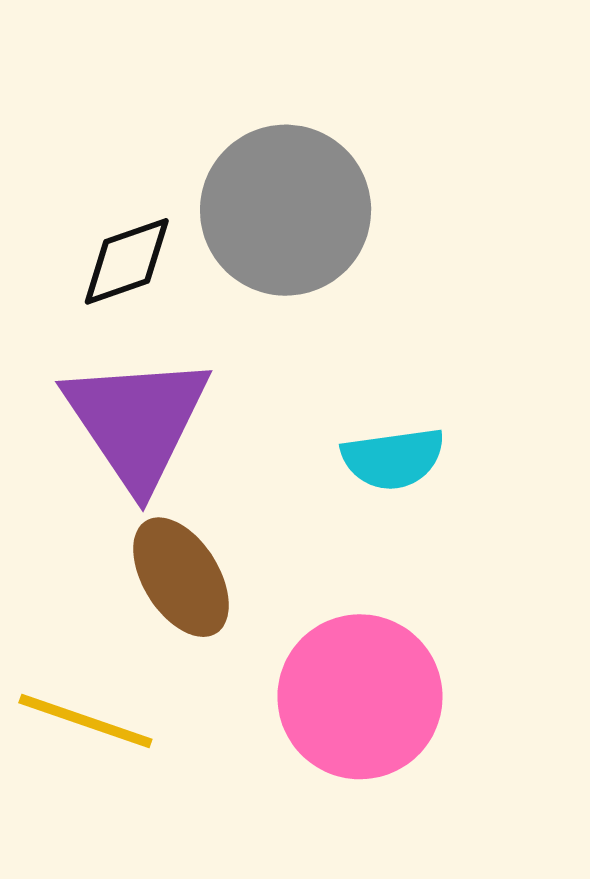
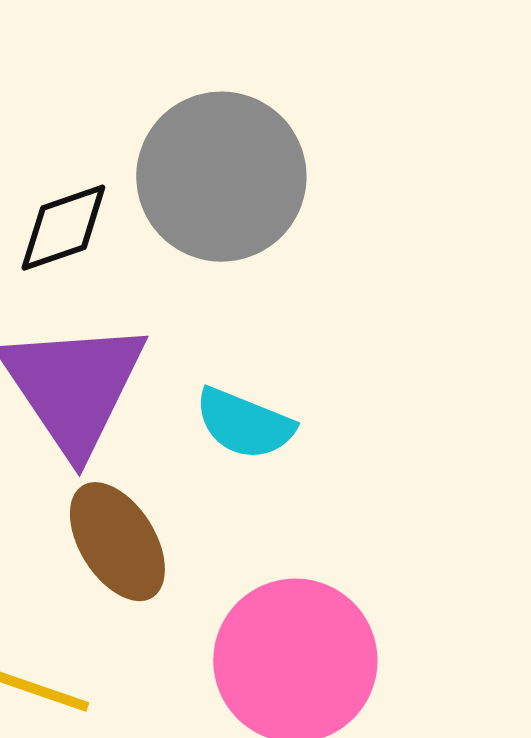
cyan semicircle: (393, 459) -> (244, 424), moved, turned 30

